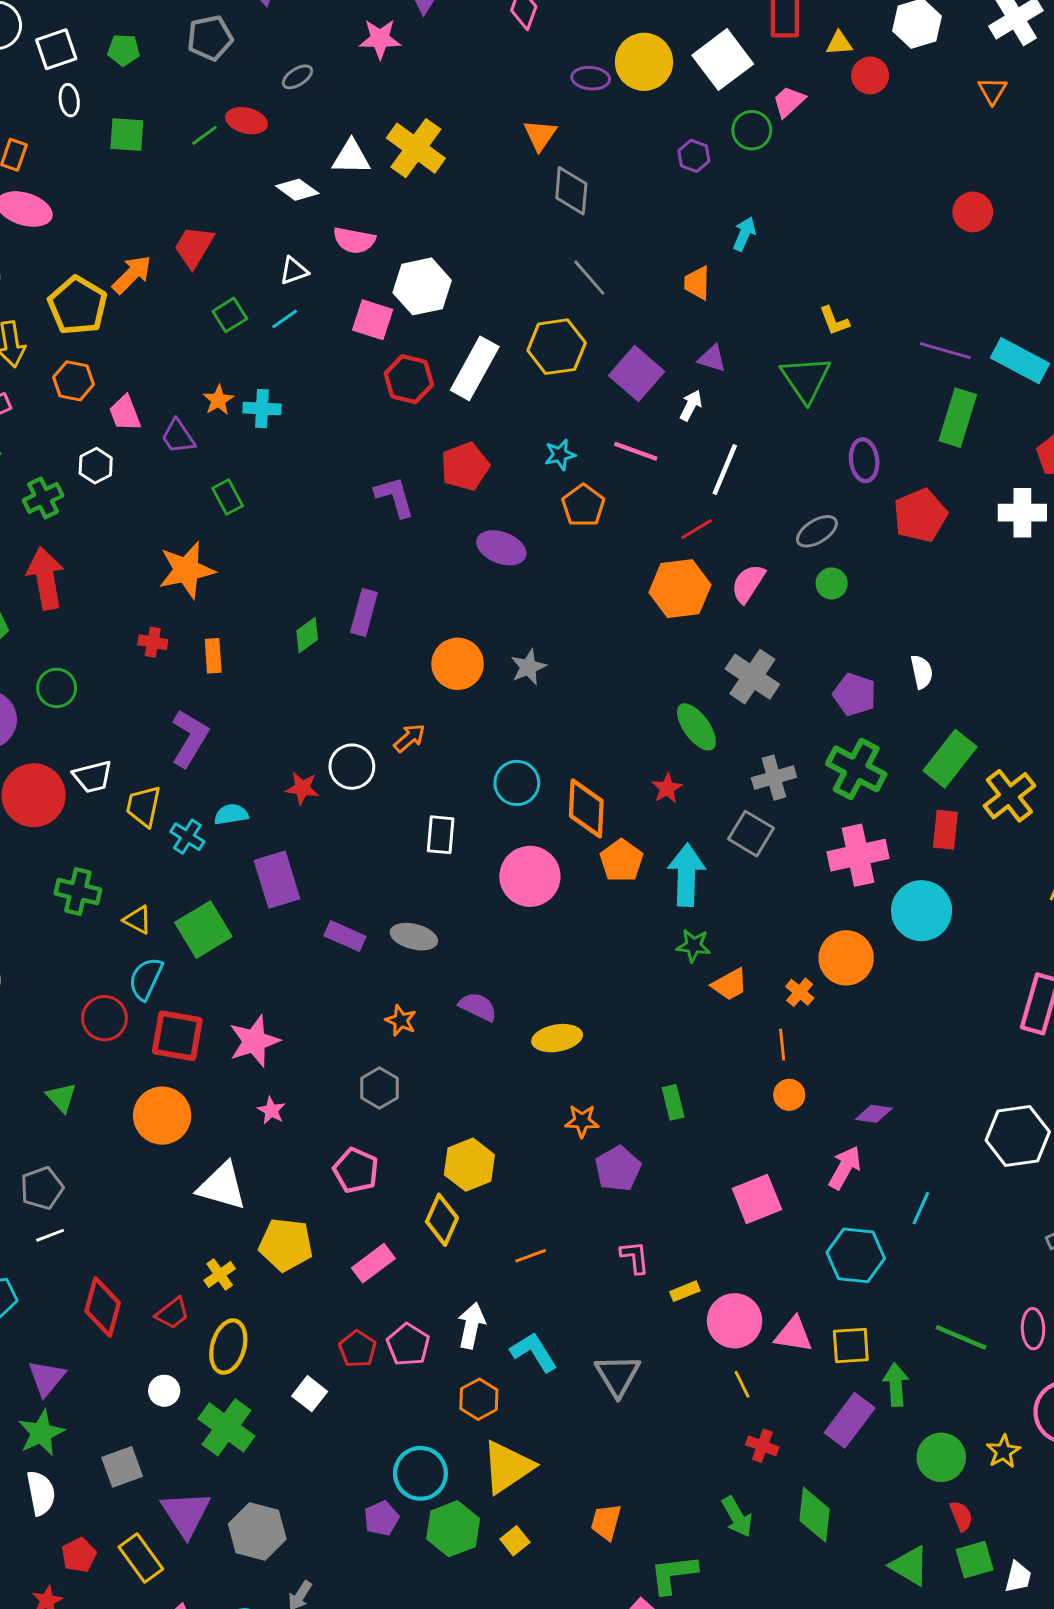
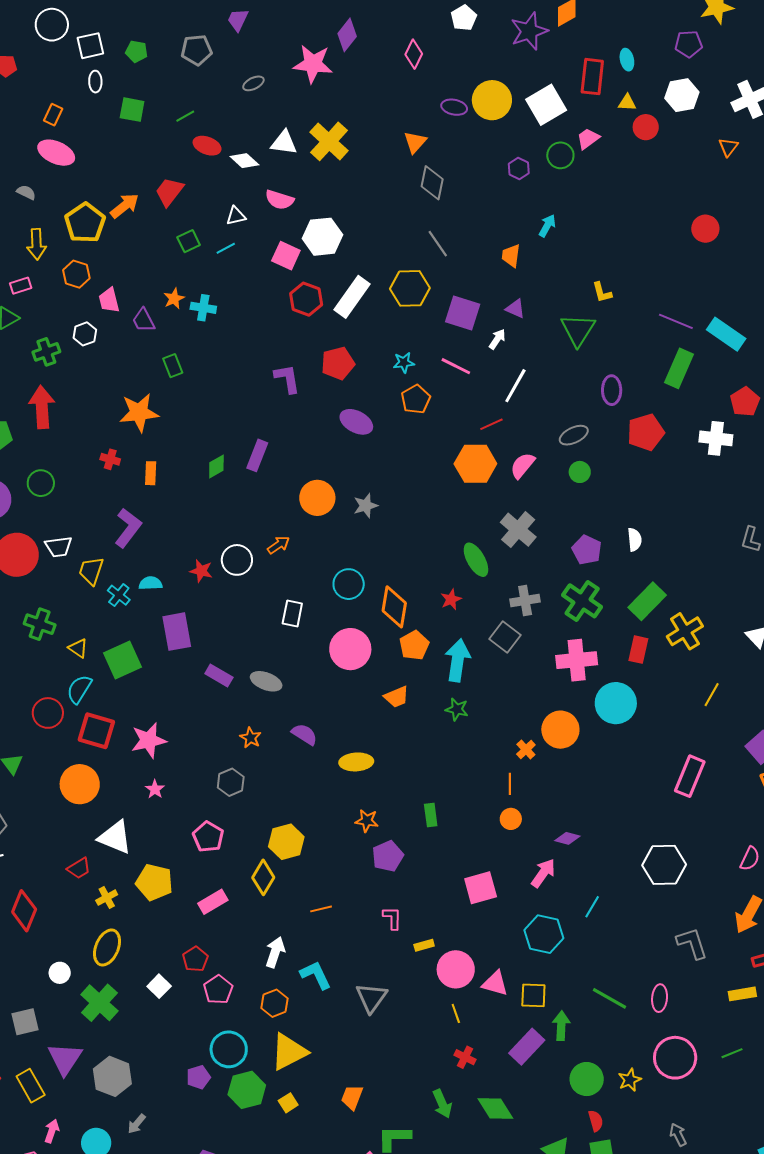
pink star: (380, 39) -> (313, 64), size x1.4
red ellipse: (246, 121) -> (207, 146), moved
purple square: (637, 373) -> (463, 313), turned -30
orange trapezoid: (730, 985) -> (397, 697), moved
red trapezoid: (172, 1313) -> (79, 868), moved
pink pentagon: (408, 1345) -> (218, 990), moved
green diamond: (814, 1515) -> (495, 1108), turned -45

